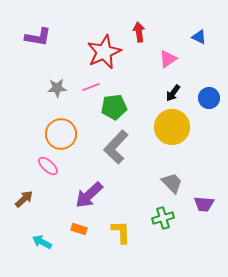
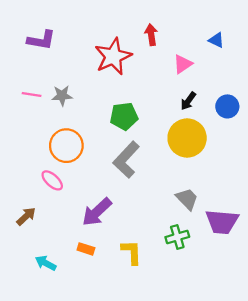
pink line: (91, 87) -> (32, 94), moved, turned 30
purple trapezoid: (204, 204) -> (222, 222), size x1.5

